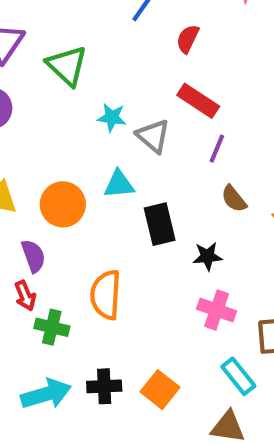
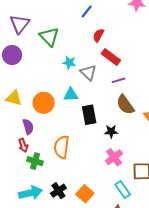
red semicircle: (188, 39) -> (98, 35), moved
purple line: (217, 149) -> (119, 80), turned 48
brown semicircle: (234, 199) -> (125, 105), size x1.5
pink cross: (217, 310) -> (114, 157), turned 30
black cross: (104, 386) -> (58, 191), turned -35

